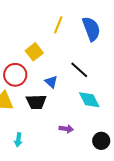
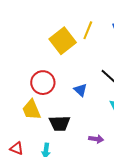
yellow square: (34, 52) -> (63, 41), moved, size x1.4
black trapezoid: (36, 102) -> (60, 123), moved

